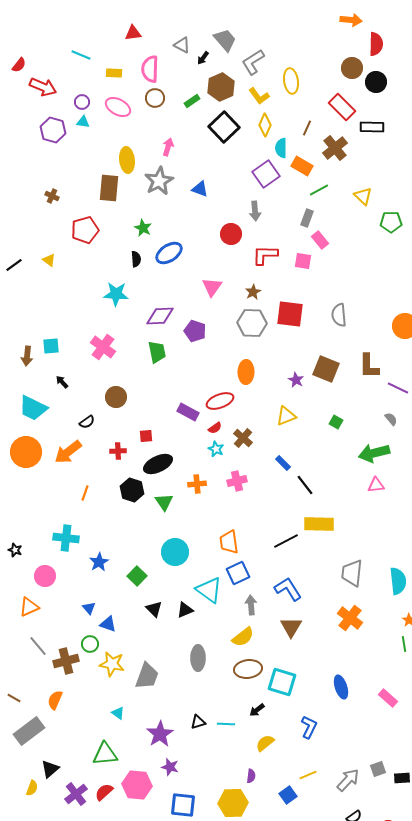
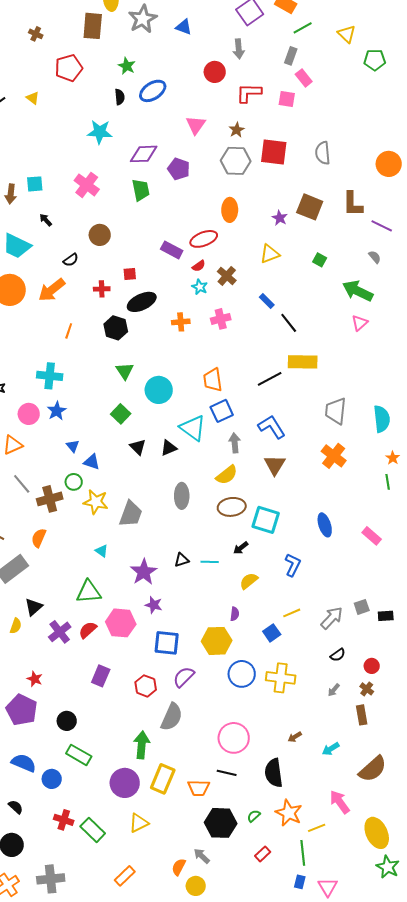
green arrow: (374, 453) -> (358, 291), turned 40
pink triangle: (376, 485) -> (360, 323), turned -36
green triangle: (164, 502) -> (125, 371), moved
blue star: (99, 562) -> (57, 411), moved

